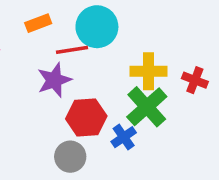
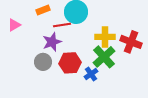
red cross: (195, 80) -> (131, 42), size x1.5
gray circle: (70, 157) -> (43, 62), moved

